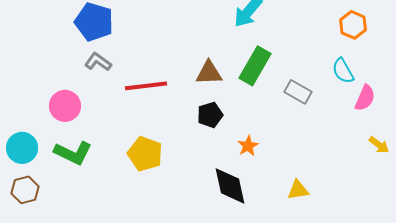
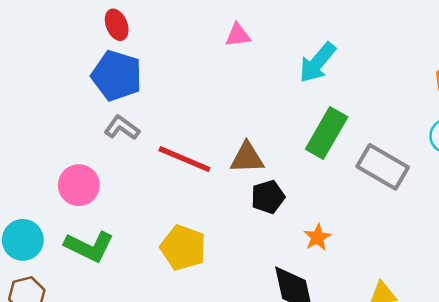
brown triangle: (209, 73) -> (247, 158), moved
red line: (146, 86) -> (184, 159), turned 30
gray rectangle: (298, 92) -> (383, 167), size x1.4

